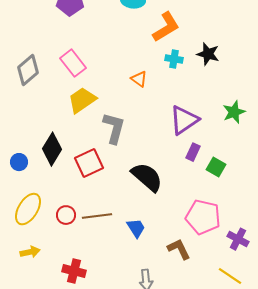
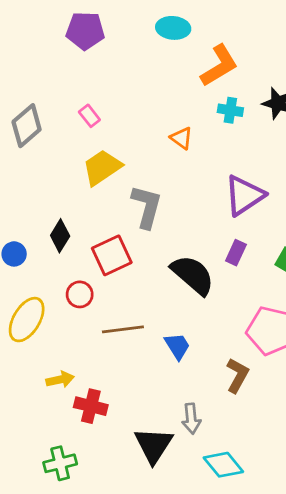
pink rectangle: (73, 63) -> (89, 116), size x0.6
black diamond: (52, 149) -> (60, 236), size x0.7
purple rectangle: (193, 152) -> (236, 253), moved
red circle: (66, 215) -> (80, 294), moved
brown L-shape: (179, 249) -> (237, 375), turned 55
yellow arrow: (30, 252) -> (60, 380), moved

